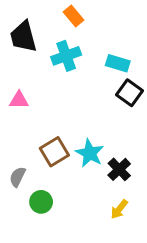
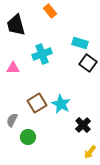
cyan cross: (66, 56) -> (42, 54), moved
black cross: (119, 169) -> (83, 125), moved
yellow arrow: (119, 209) -> (90, 152), moved

